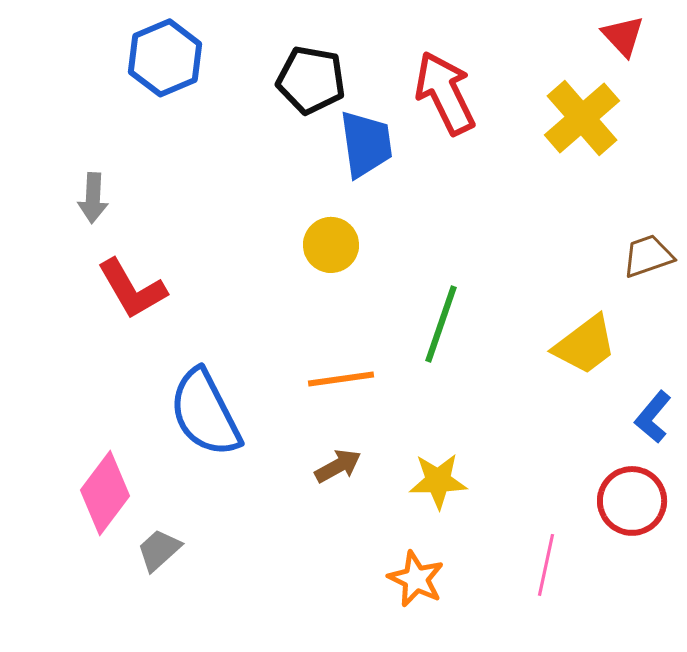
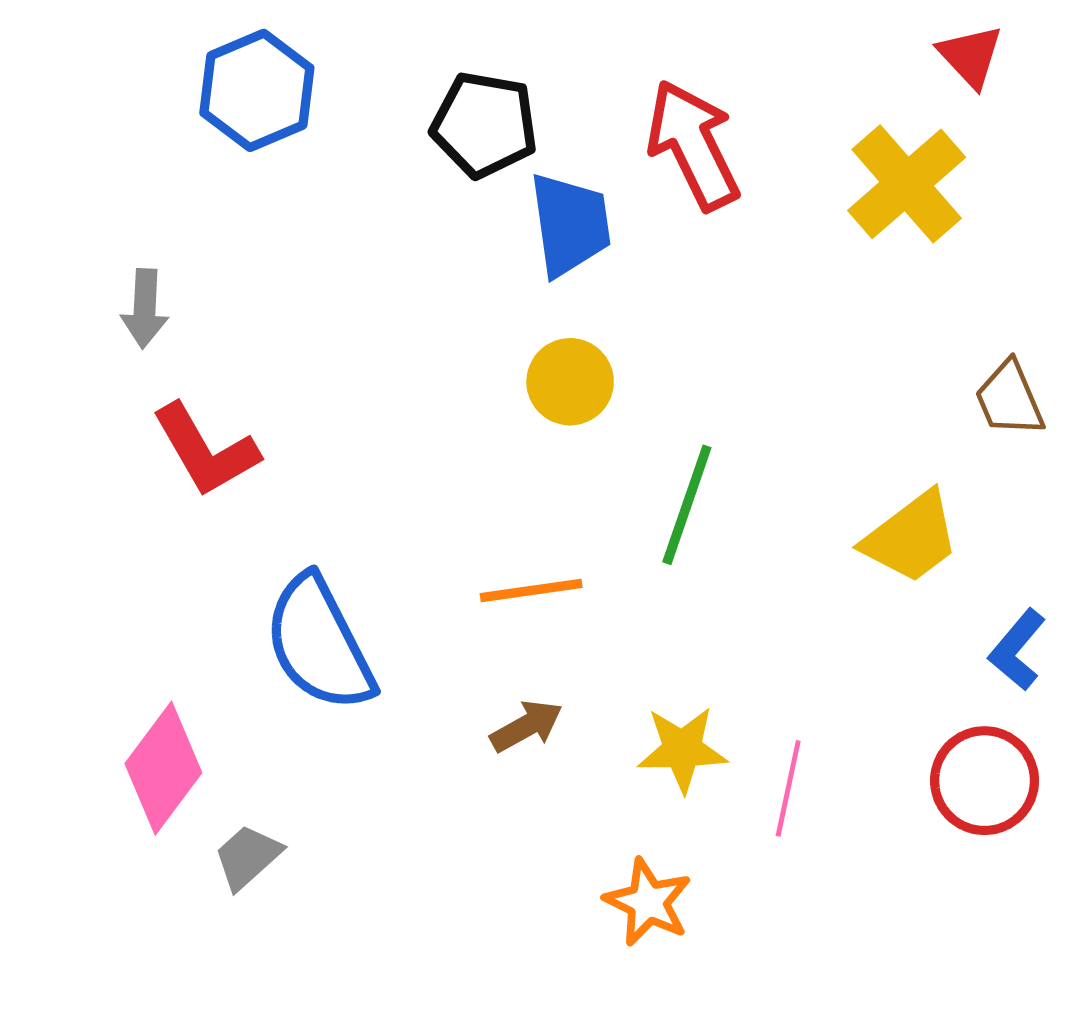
yellow circle: (331, 245) -> (570, 382), moved
brown trapezoid: (648, 256) -> (1009, 399), turned -94
pink line: (546, 565) -> (788, 788), moved

